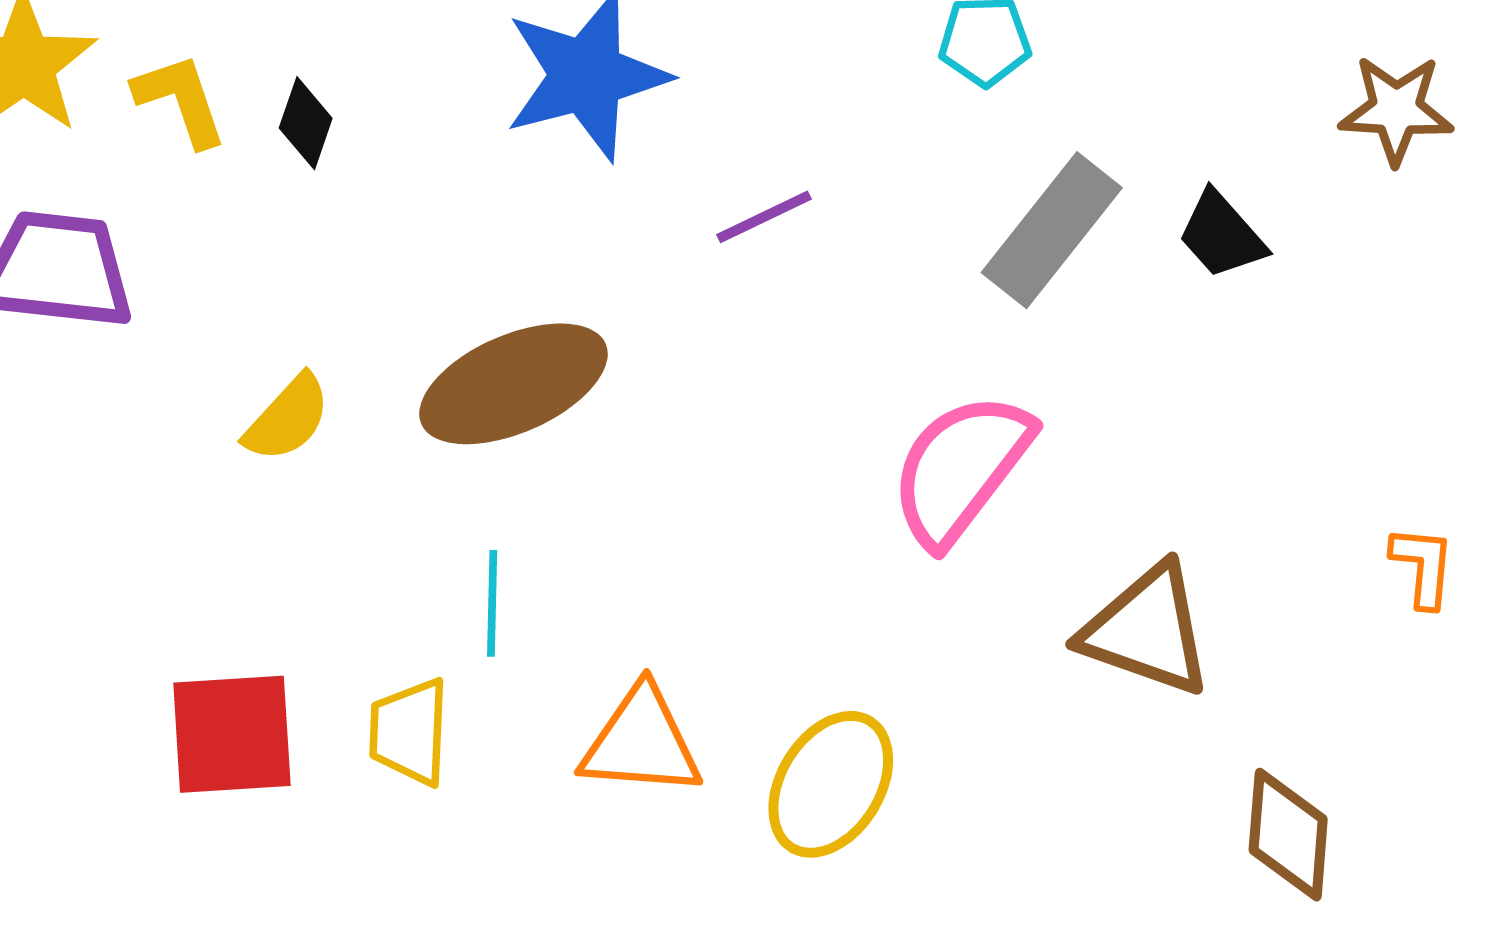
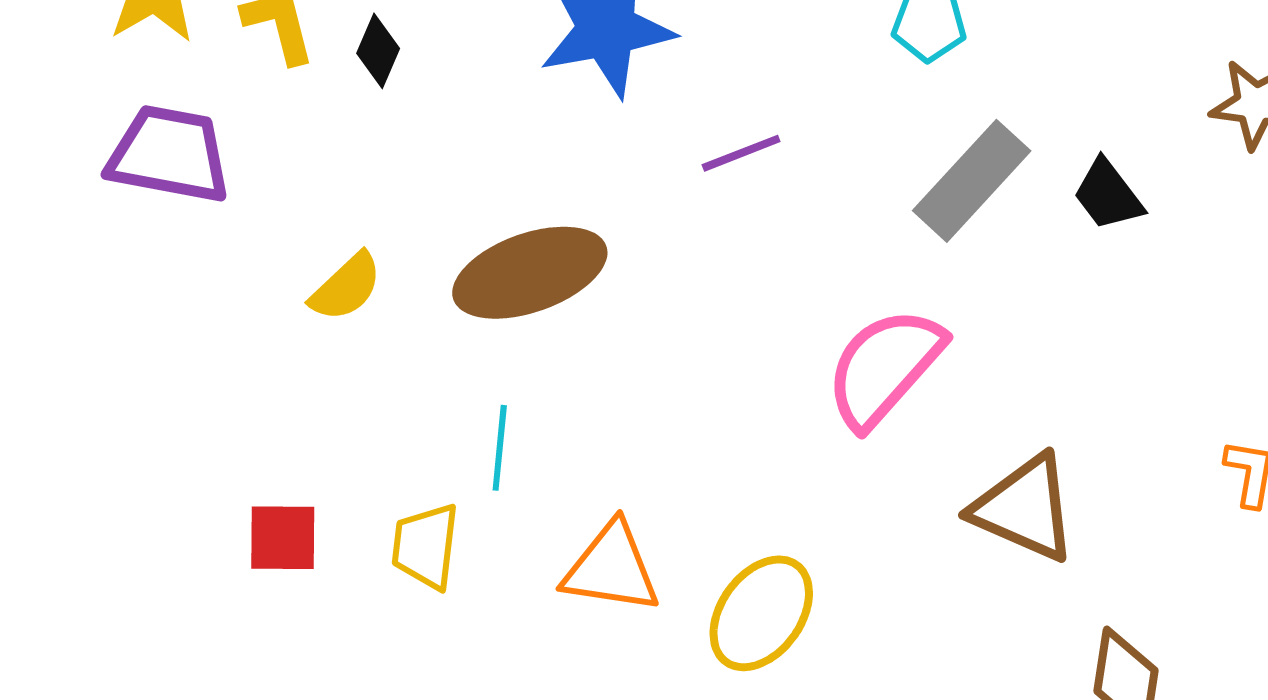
red square: (232, 734) -> (283, 538), size x0.7

